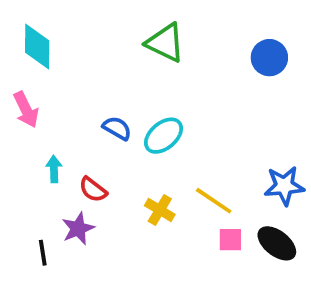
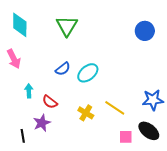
green triangle: (165, 43) -> (67, 26), moved, turned 35
blue semicircle: (117, 128) -> (63, 69), turned 112
pink square: (230, 240) -> (126, 137), moved

